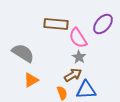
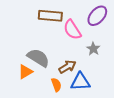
gray semicircle: (23, 53) -> (38, 58), moved
gray star: (79, 57) -> (93, 49), moved

